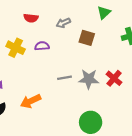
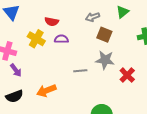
red semicircle: (31, 18) -> (52, 22), moved
gray arrow: (63, 23) -> (93, 17), moved
gray star: (89, 79) -> (105, 60), moved

